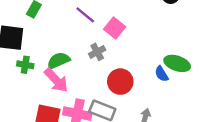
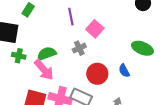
purple line: (85, 15) -> (71, 17), turned 36
green ellipse: (177, 63) -> (142, 48), moved
blue semicircle: (162, 74) -> (124, 71), moved

